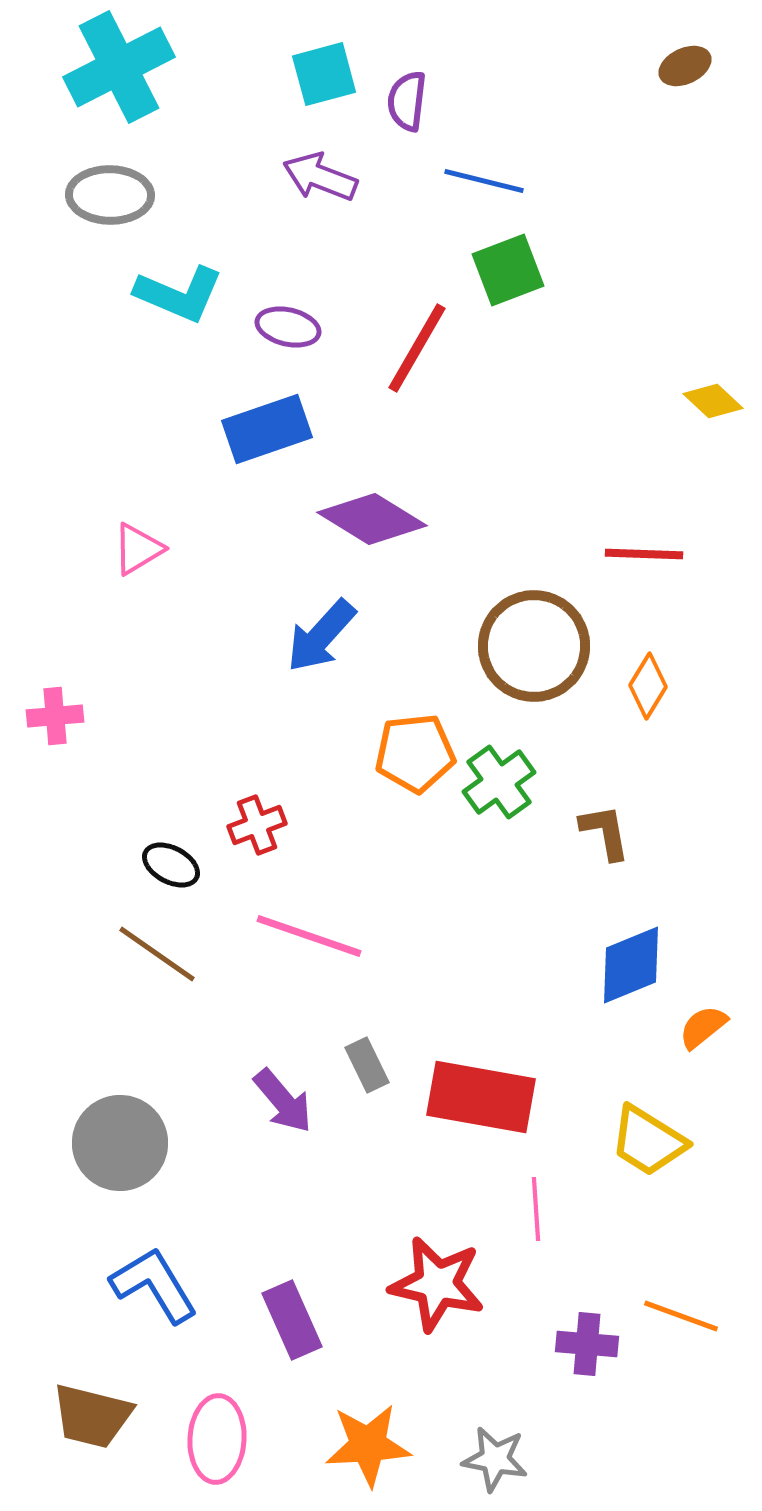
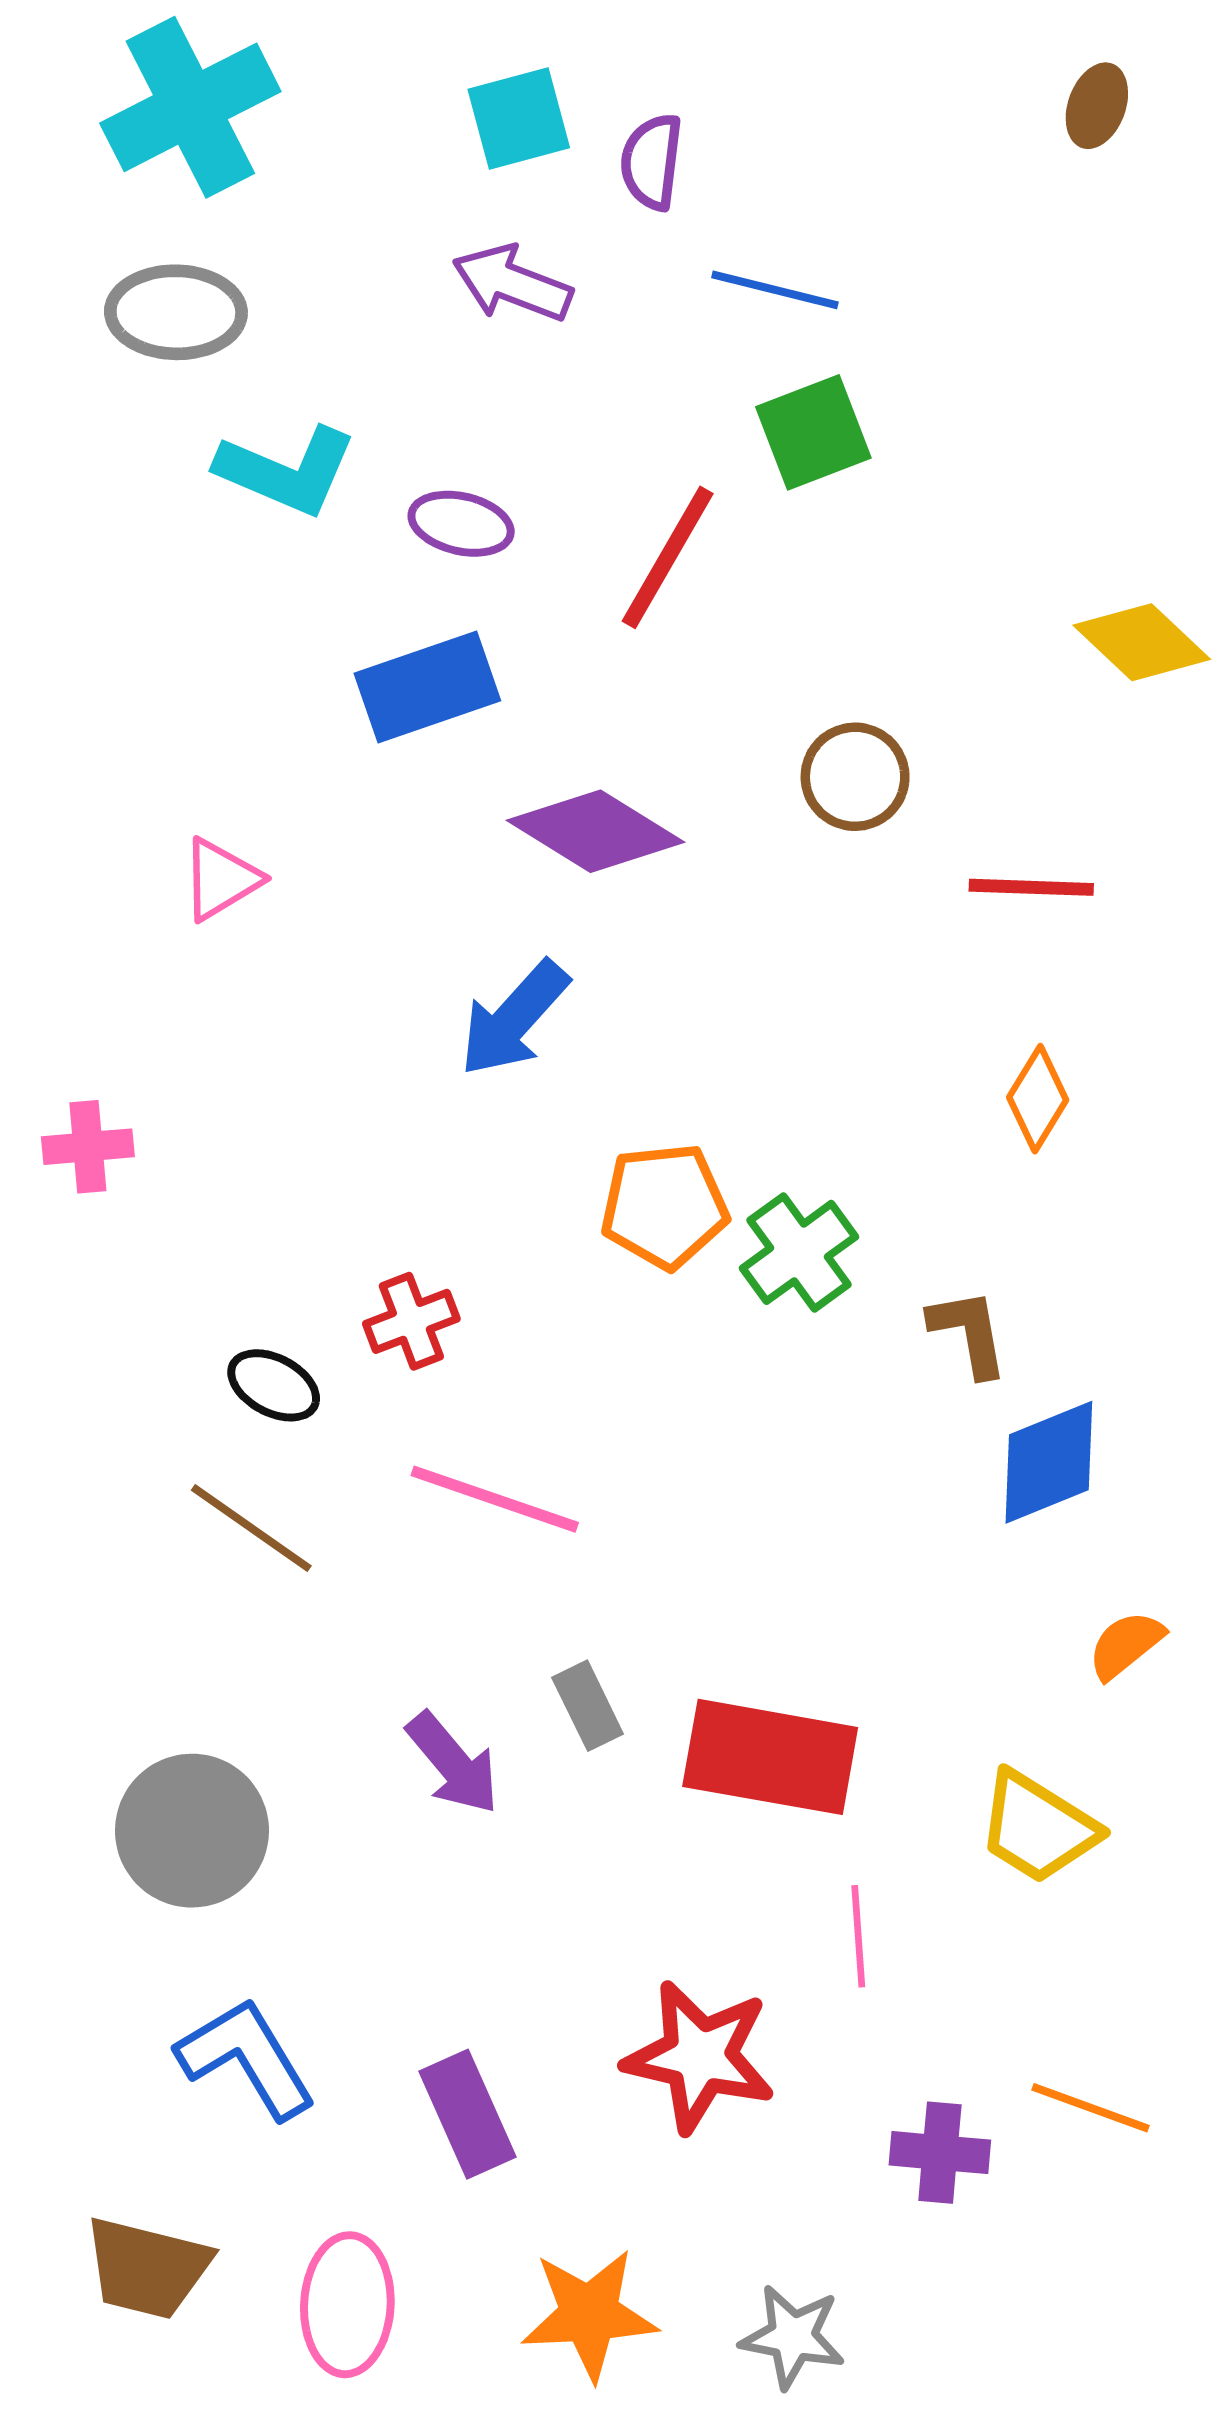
brown ellipse: (685, 66) -> (1097, 106), turned -45
yellow diamond: (713, 401) -> (1142, 642), size x1.4
brown circle: (534, 646) -> (855, 777), moved, size x0.6
blue diamond: (631, 965) -> (1049, 1462), moved

